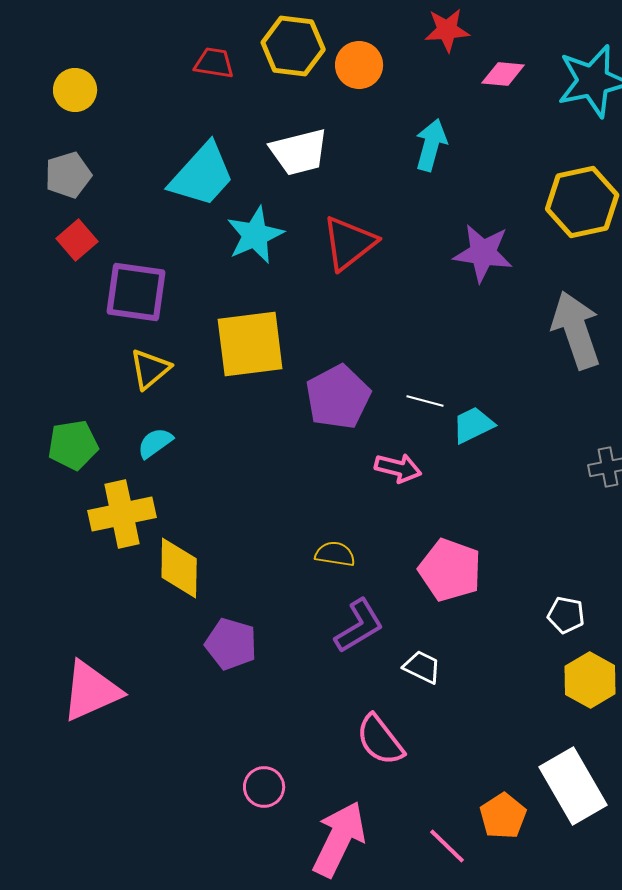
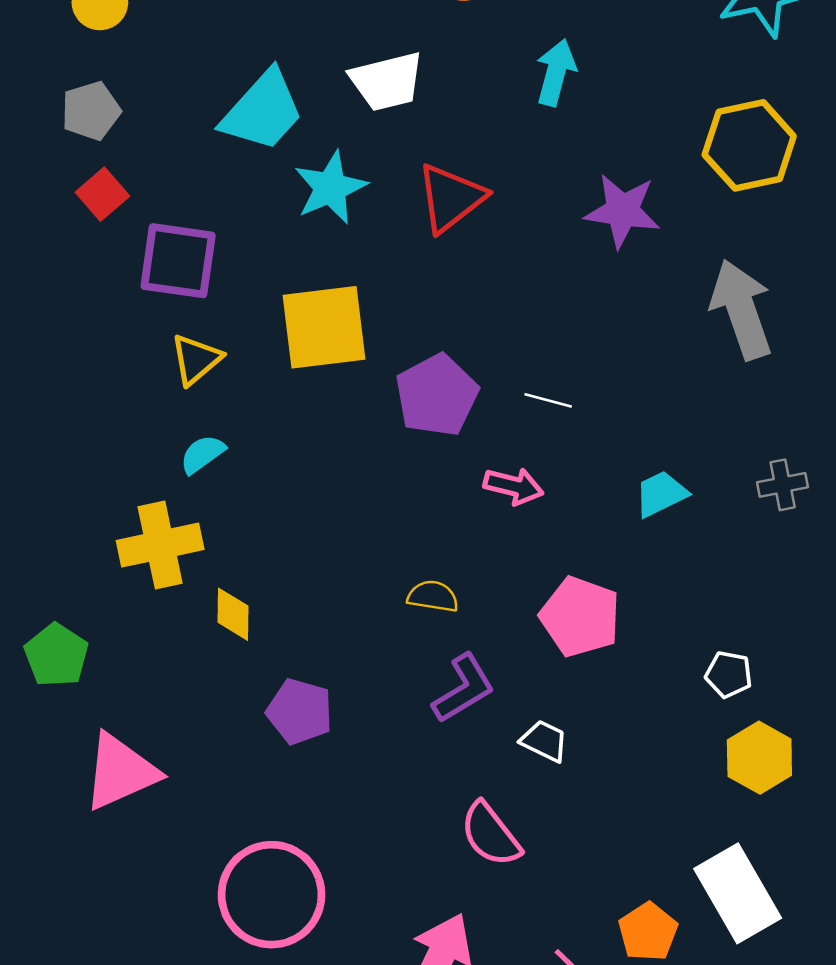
cyan trapezoid: (473, 425) -> (661, 494), moved
green pentagon: (73, 445) -> (56, 655), moved, turned -30
yellow diamond: (179, 568) -> (233, 614), size x0.7
pink circle: (264, 787) -> (272, 895), moved, size x2.0

